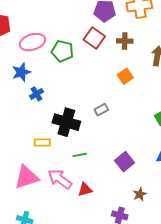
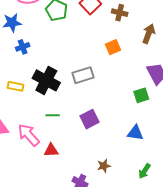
gray rectangle: (101, 110) -> (83, 75), size x1.5
yellow rectangle: (42, 143) -> (16, 86), moved
purple square: (125, 162) -> (90, 119), moved

